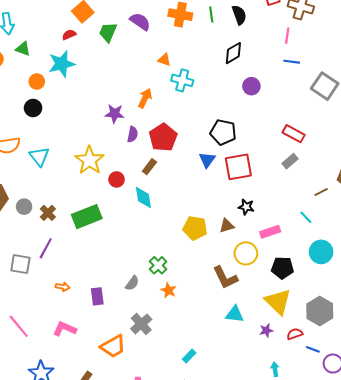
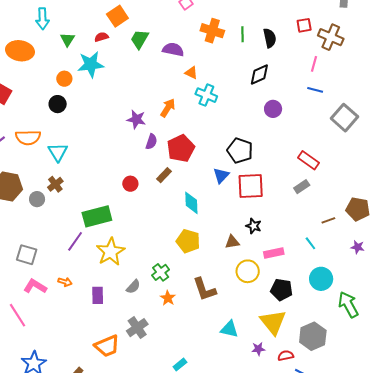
purple semicircle: (140, 21) -> (173, 50), moved, turned -30
green triangle: (23, 49) -> (68, 39), moved, turned 35
yellow star: (90, 160) -> (111, 252), moved
cyan diamond: (143, 198) -> (191, 203), moved
brown cross: (48, 213) -> (55, 184), moved
yellow pentagon: (195, 228) -> (188, 241), moved
purple line: (46, 248) -> (75, 241), moved
brown L-shape: (225, 278) -> (204, 289), moved
pink L-shape: (65, 329) -> (35, 286), moved

